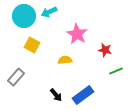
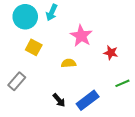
cyan arrow: (49, 12) -> (52, 13), turned -42
green line: (116, 71) -> (122, 83), moved

